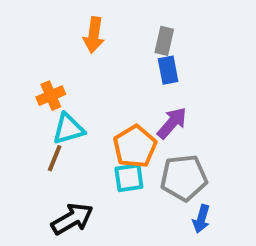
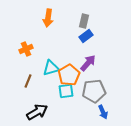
blue rectangle: (168, 70) -> (86, 36), turned 64
cyan triangle: (68, 129) -> (51, 68), moved
blue arrow: (201, 219) -> (103, 112), turned -40

